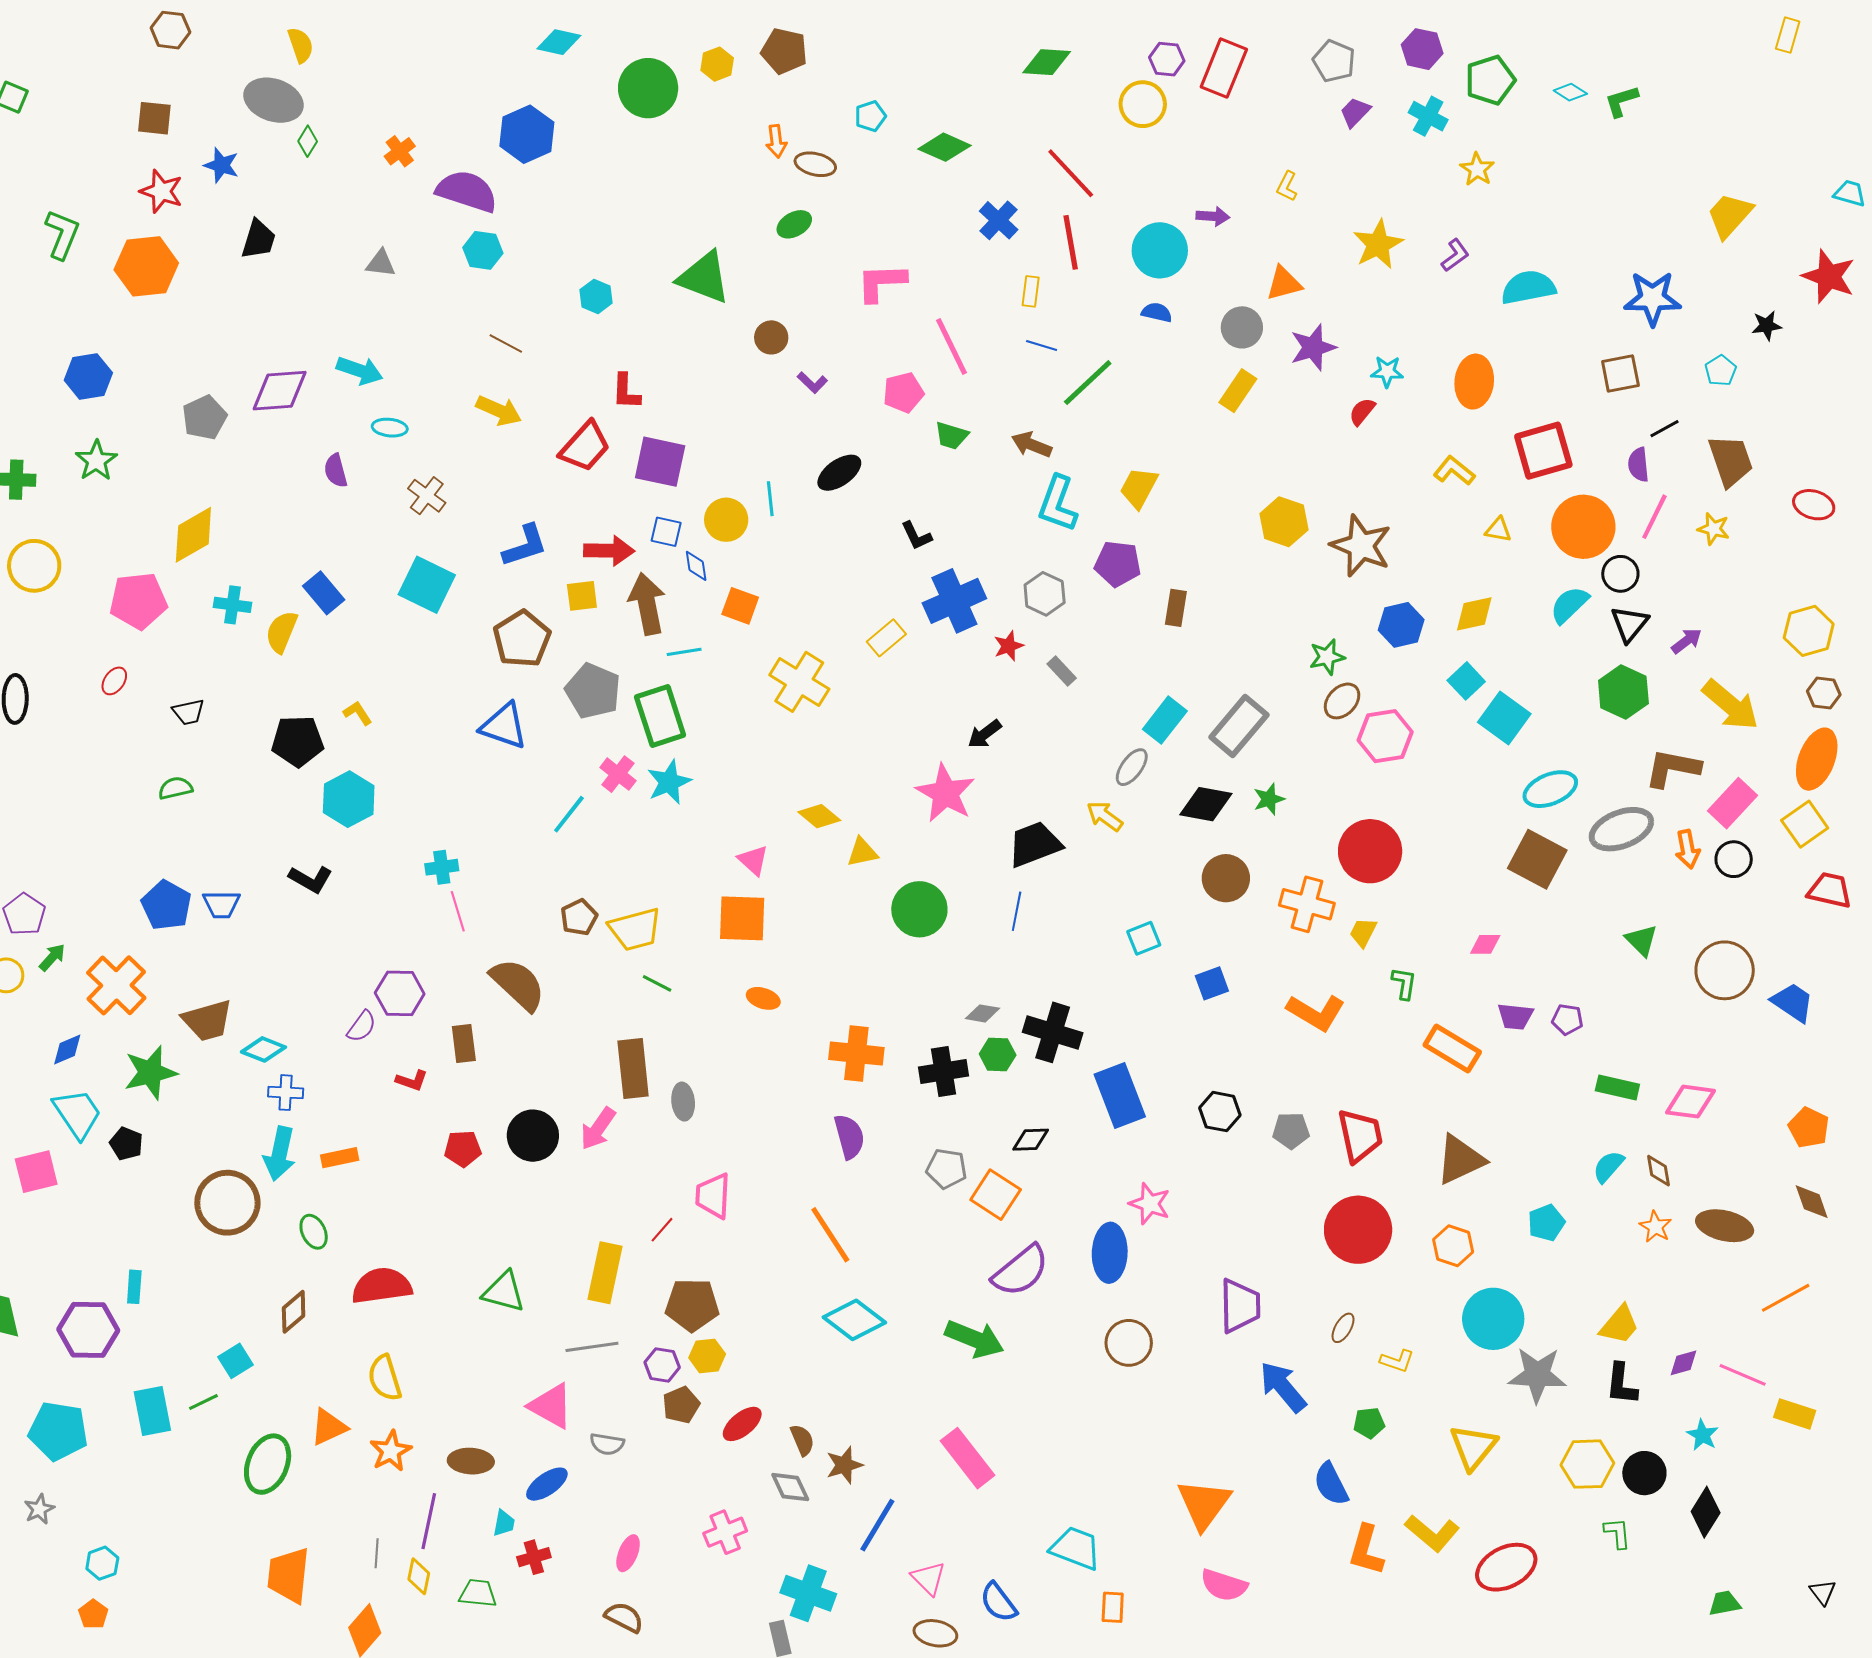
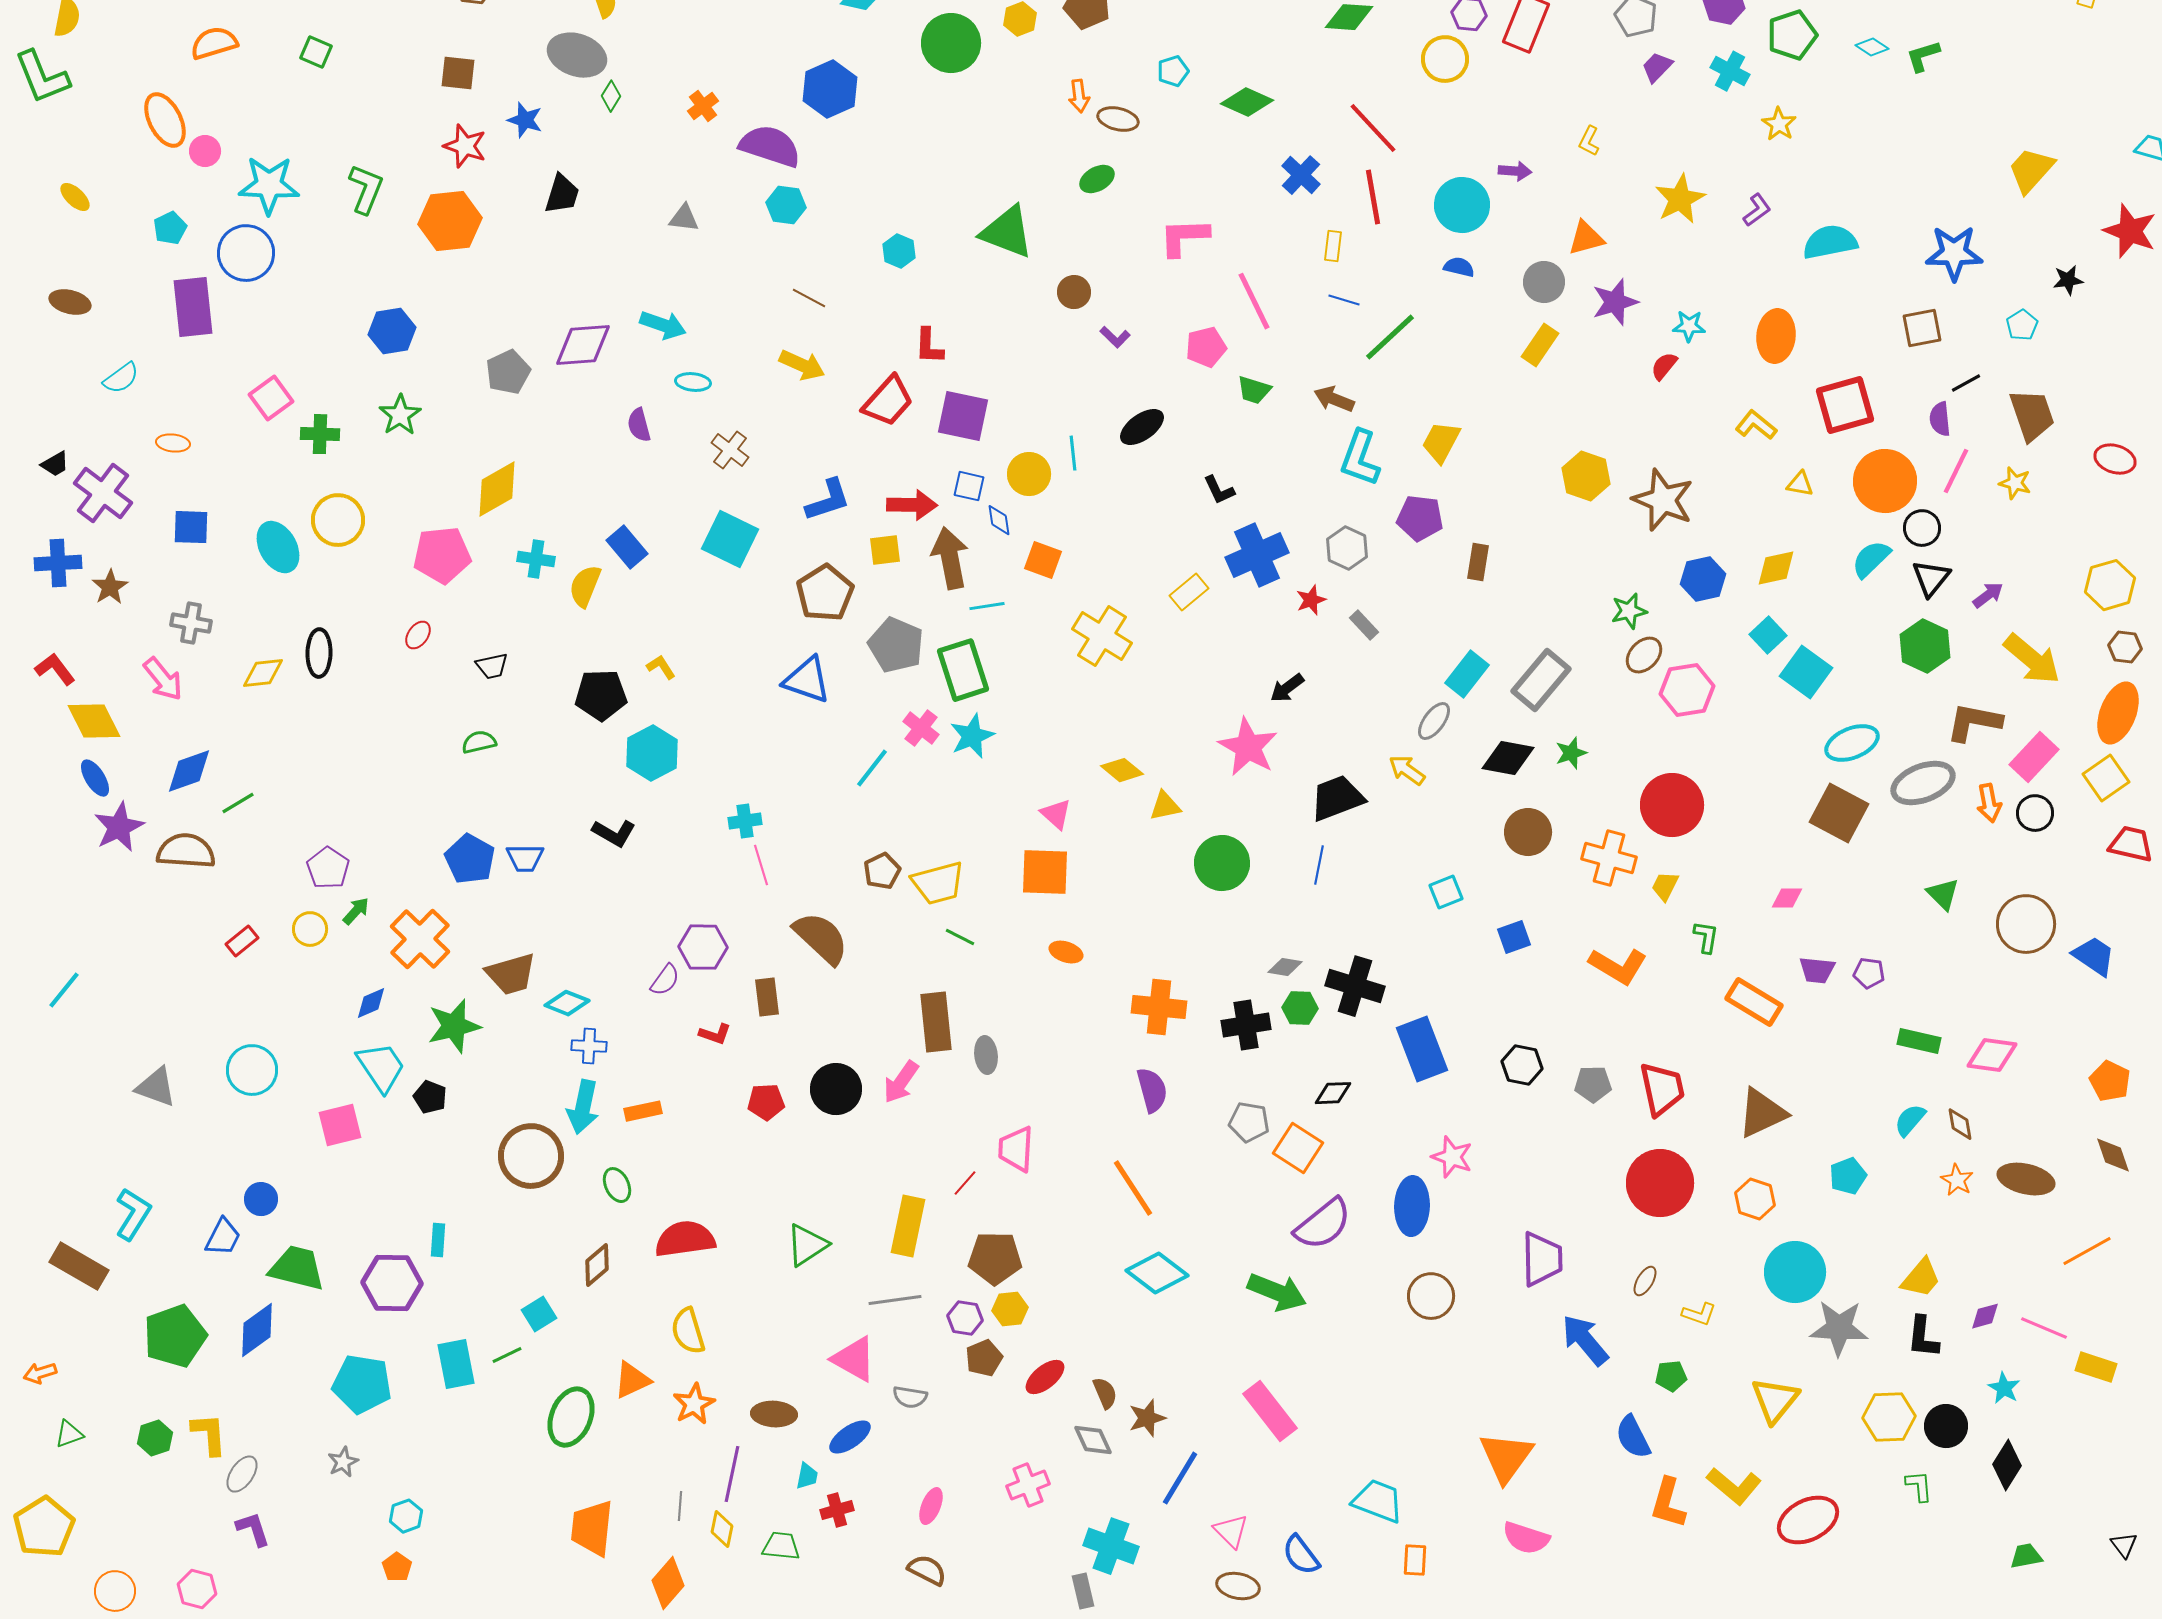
green triangle: (504, 1292) -> (807, 1245), turned -48

